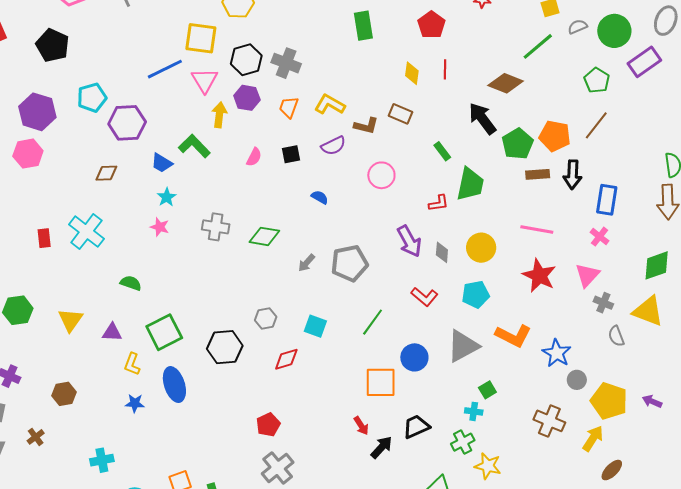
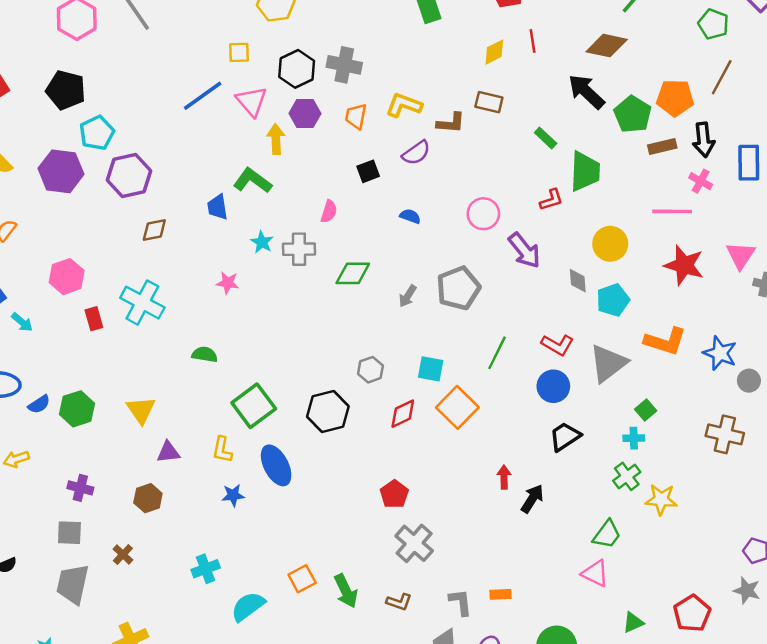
yellow square: (201, 38) -> (239, 52), size x0.6
yellow diamond: (412, 73) -> (494, 52), turned 65
cyan pentagon: (92, 98) -> (97, 133), moved
purple hexagon: (127, 123) -> (129, 175), moved
pink hexagon: (28, 154) -> (67, 277), moved
pink semicircle: (254, 157) -> (329, 211), moved
blue trapezoid: (162, 163) -> (218, 207), turned 60
pink circle: (381, 175) -> (483, 214), moved
cyan star: (167, 197) -> (262, 242), moved
gray cross: (216, 227) -> (299, 249), moved
pink cross: (600, 237) -> (701, 181), moved
gray diamond: (442, 252) -> (578, 281), moved
red L-shape: (424, 297) -> (557, 345), moved
purple triangle: (112, 332) -> (168, 452), moved
orange square: (381, 382) -> (457, 407), moved, turned -36
red arrow: (361, 426) -> (504, 477), turned -138
black trapezoid: (416, 427) -> (565, 436), moved

